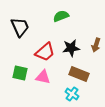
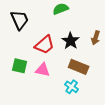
black star: (71, 48) -> (71, 41), turned -30

